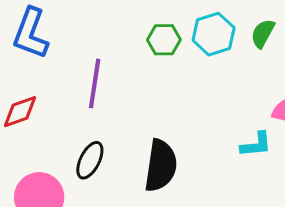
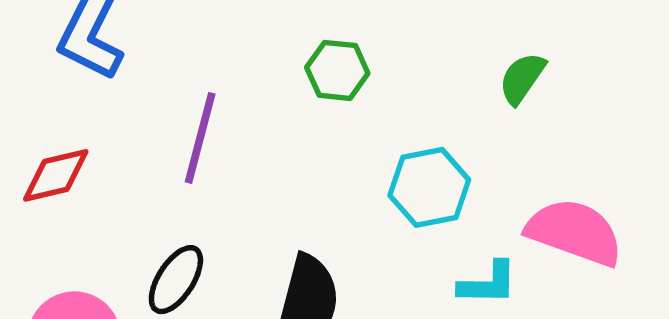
cyan hexagon: (214, 34) -> (429, 187), moved

